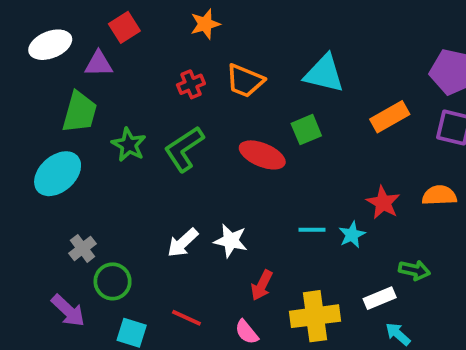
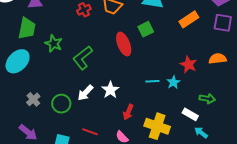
green L-shape: (184, 149) -> (83, 58), moved
red ellipse: (262, 155) -> (124, 44), turned 50
white star: (231, 241) -> (110, 90), turned 30
green circle: (113, 281) -> (61, 104), moved
white rectangle: (380, 298) -> (190, 114), turned 56
yellow cross: (315, 316) -> (157, 126), turned 30

